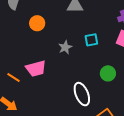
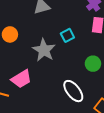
gray star: (65, 47) -> (44, 50), size x1.6

